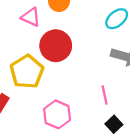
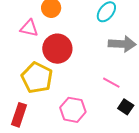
pink line: (105, 95) -> (111, 83), turned -36

